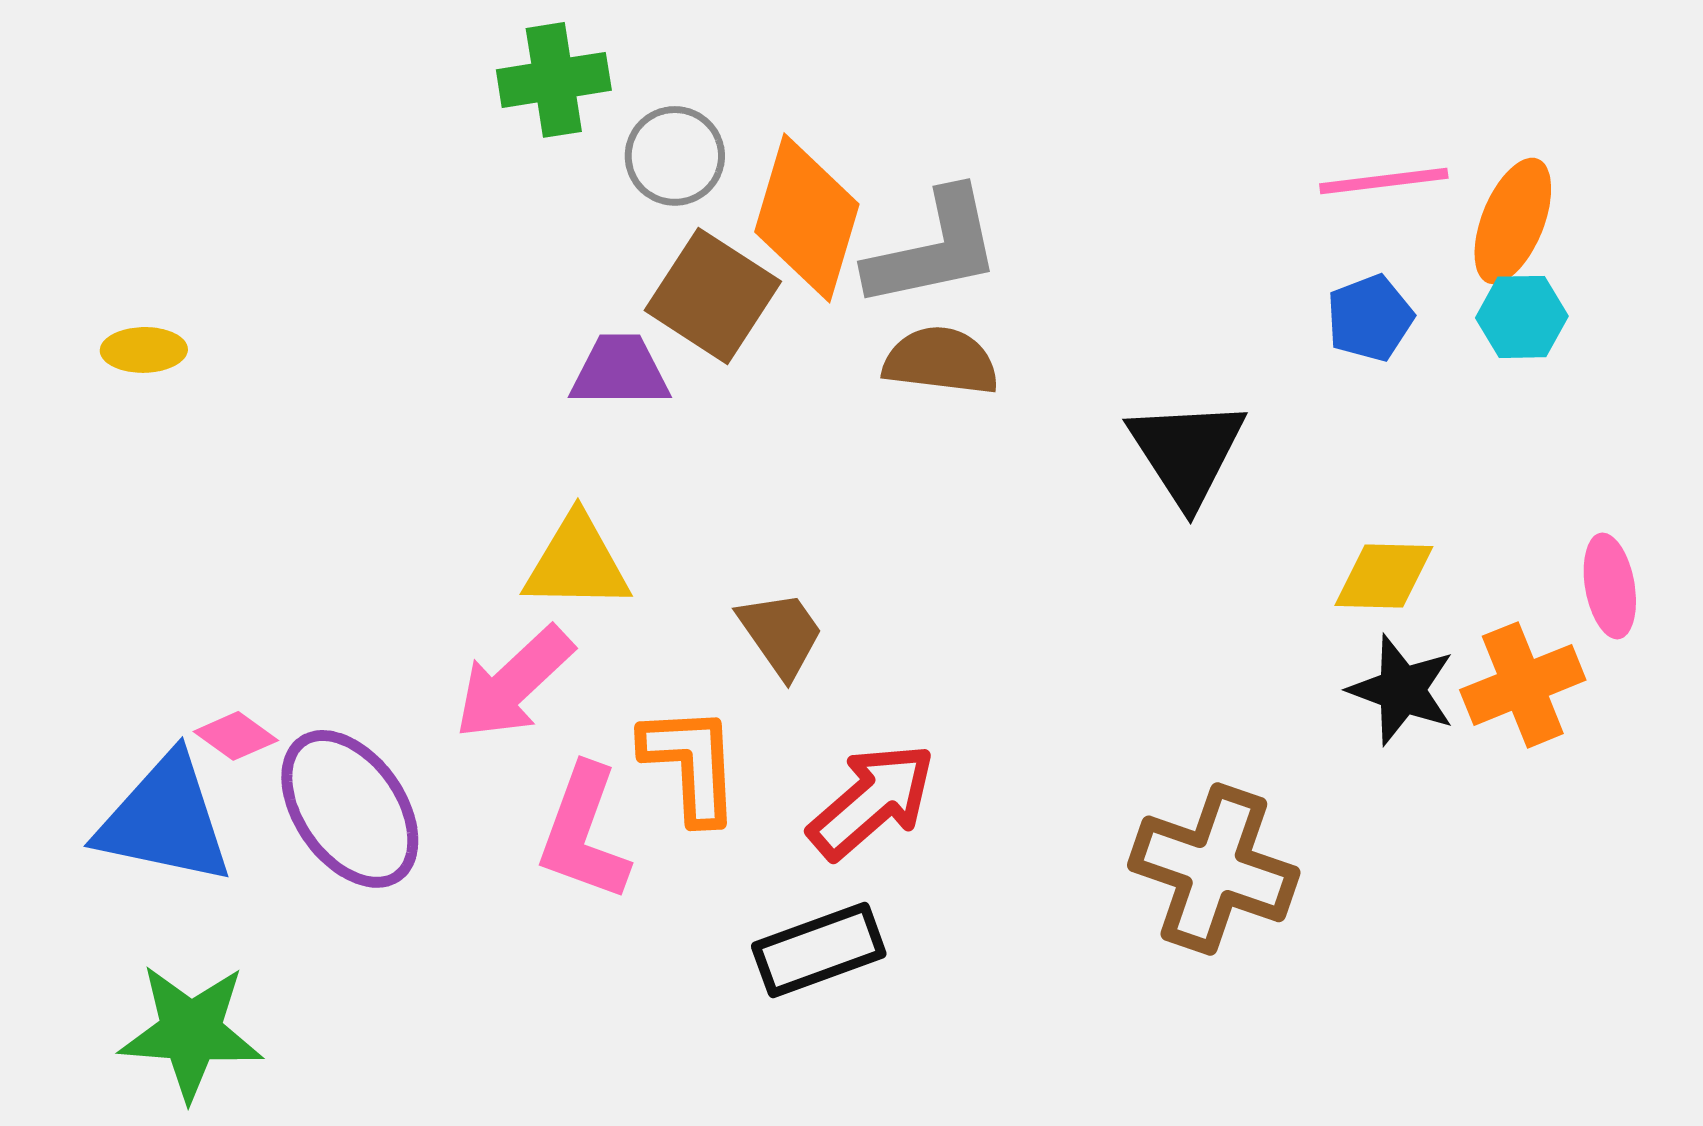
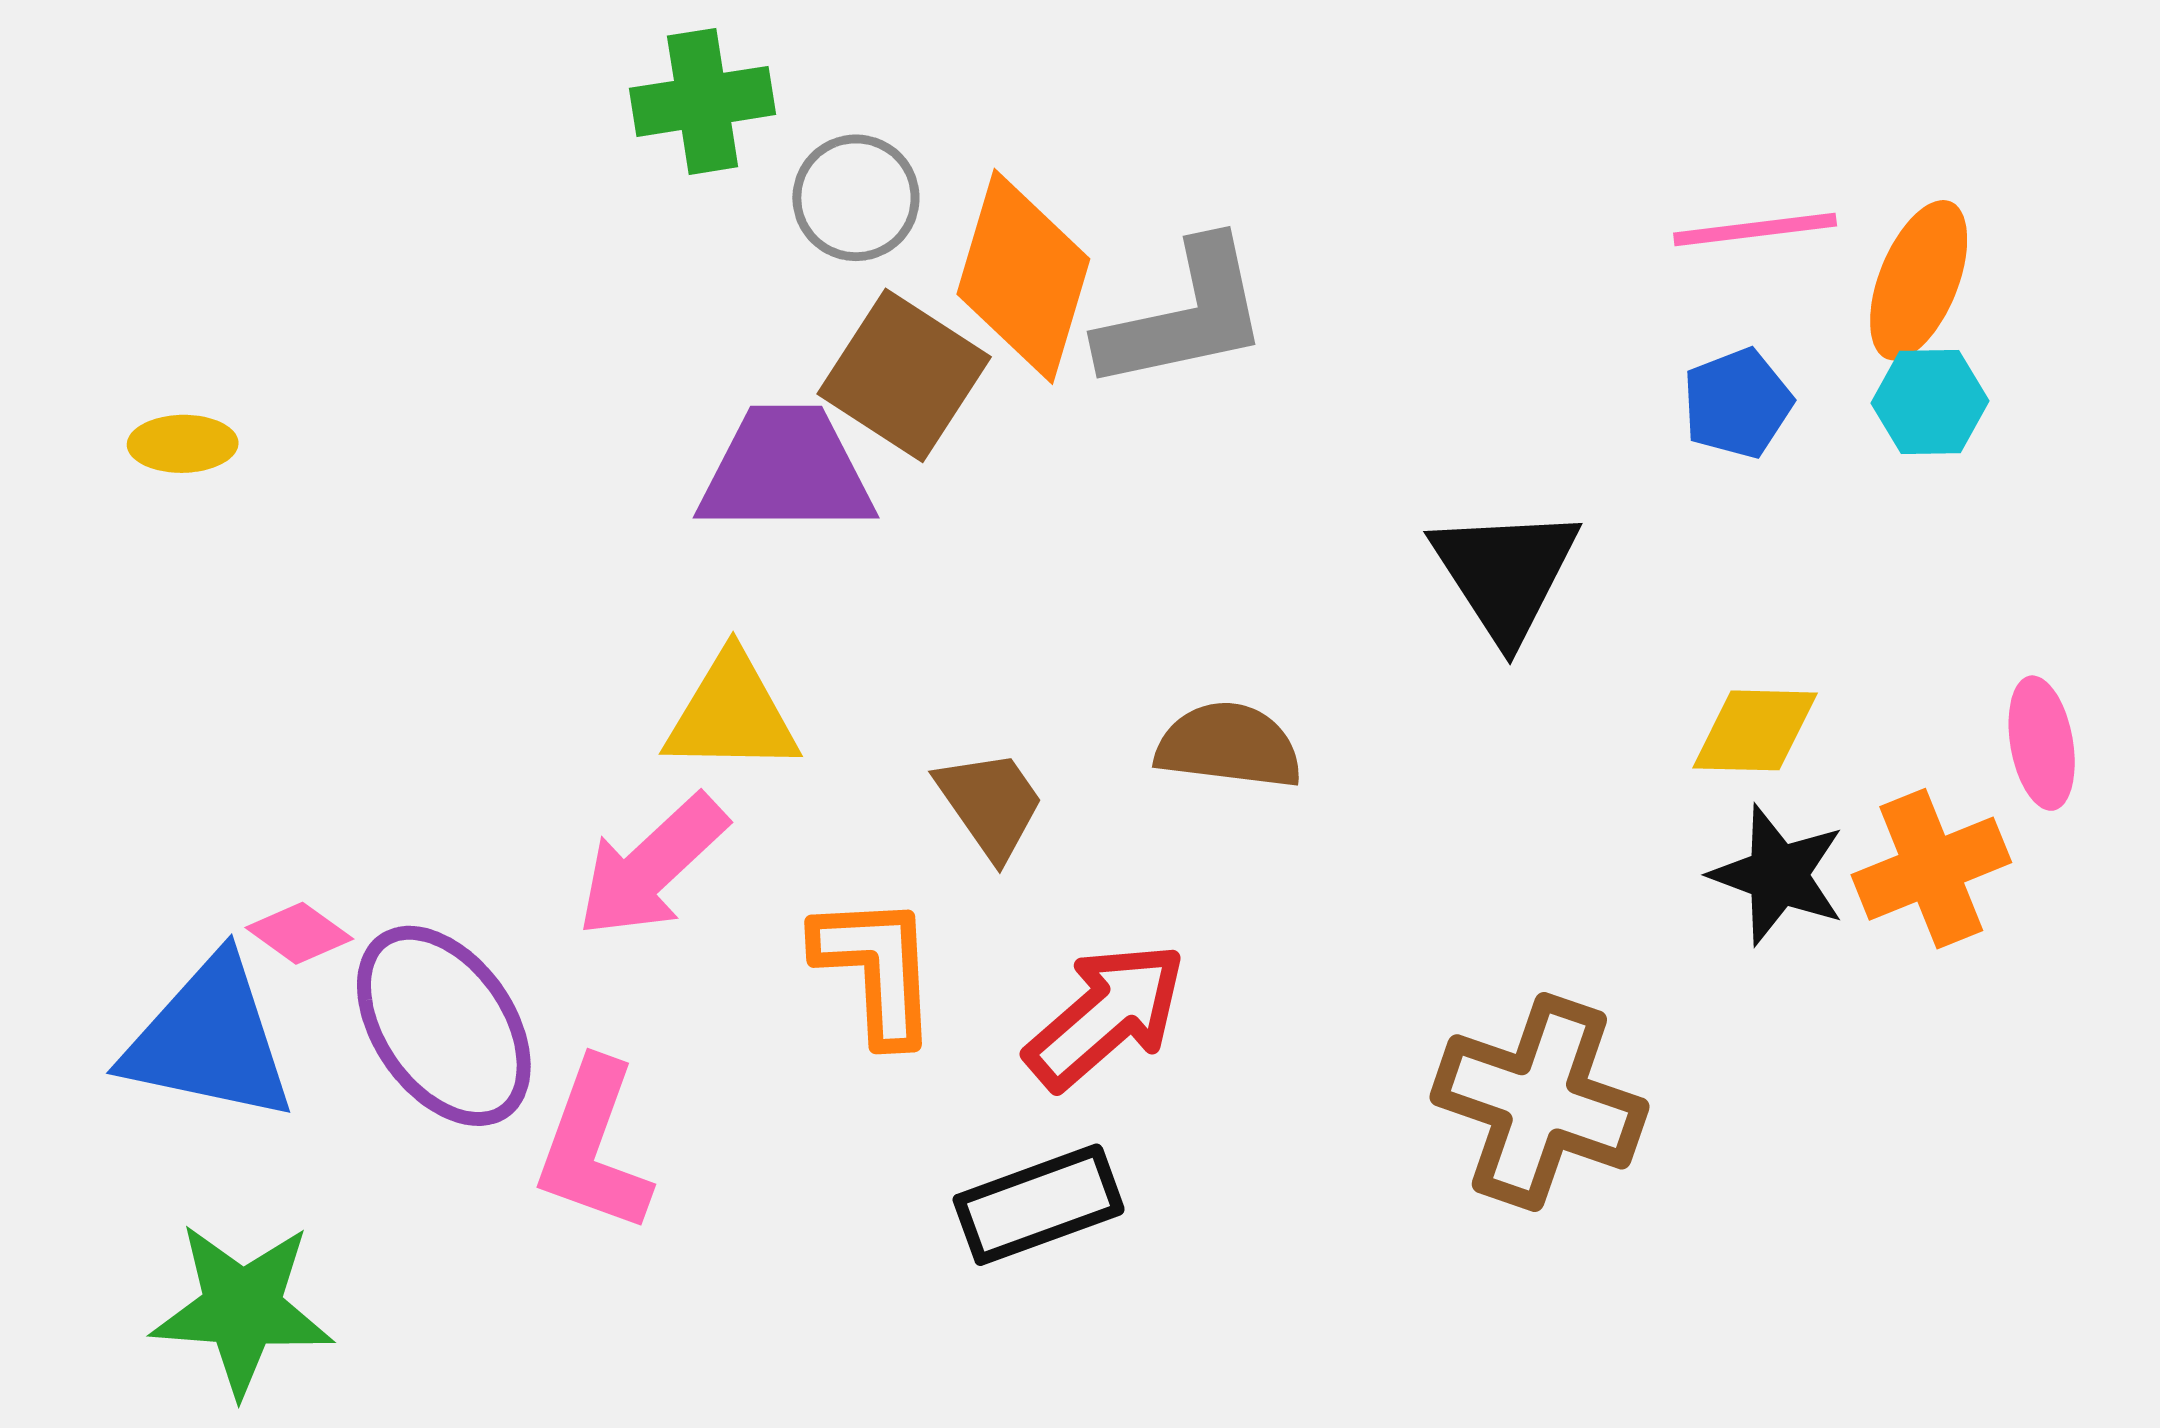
brown semicircle: (941, 361) -> (1229, 746), moved
purple trapezoid: (620, 371) -> (786, 470), size x1.4
pink L-shape: (584, 833) -> (593, 1146), moved

